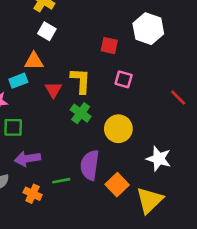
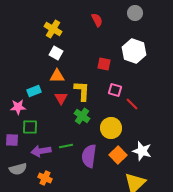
orange triangle: (34, 61) -> (57, 76), moved
red line: (178, 98) -> (132, 104), moved
green line: (61, 181) -> (66, 146), moved
orange square: (117, 185) -> (118, 155), moved

